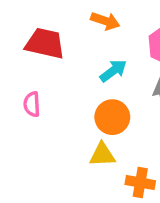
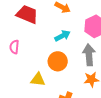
yellow triangle: (102, 155) -> (38, 80), moved

